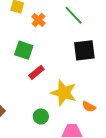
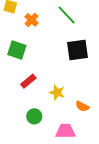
red rectangle: (36, 72) -> (28, 81), moved
yellow star: (64, 93) -> (57, 92), size x0.6

